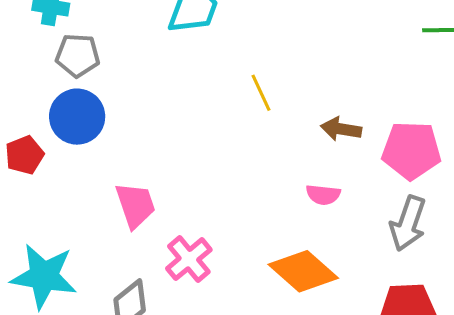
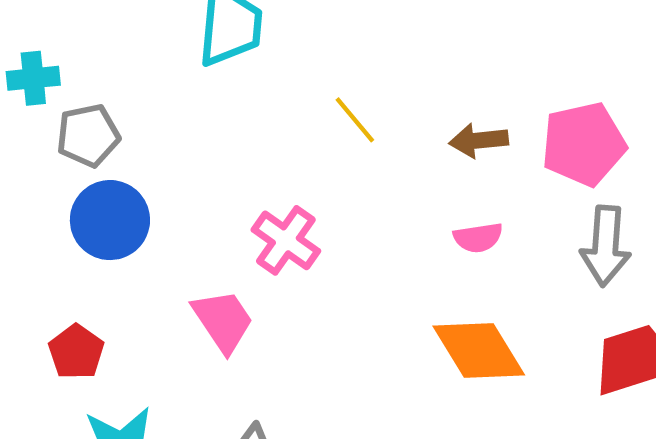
red pentagon: (24, 155) -> (76, 352), moved
pink cross: (189, 259) -> (286, 240), moved
orange diamond: (303, 271) -> (479, 350), turned 32

